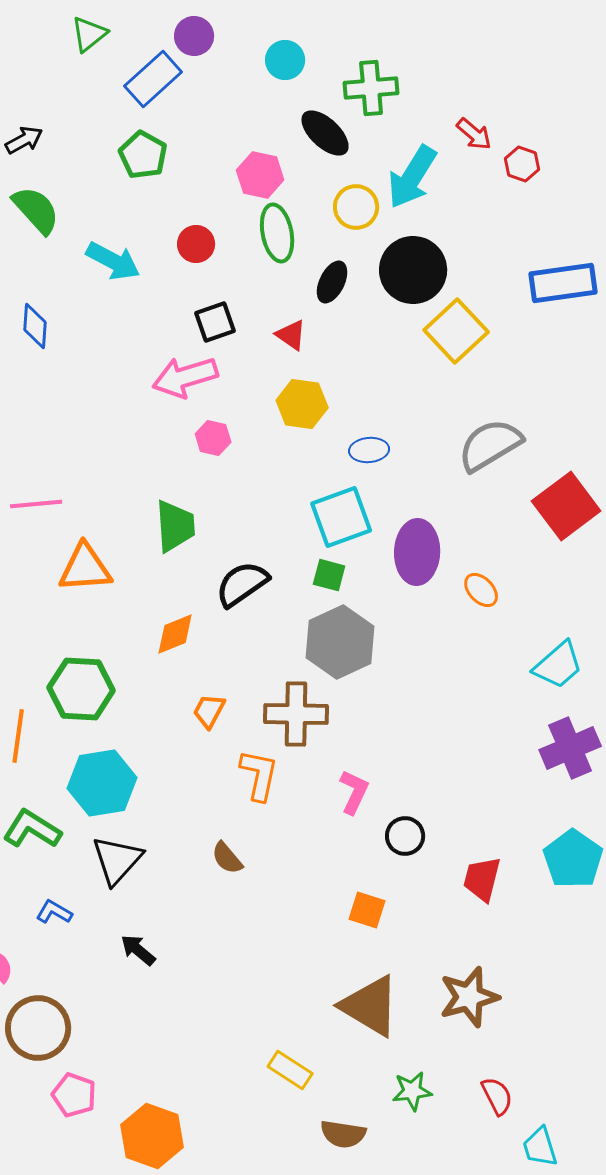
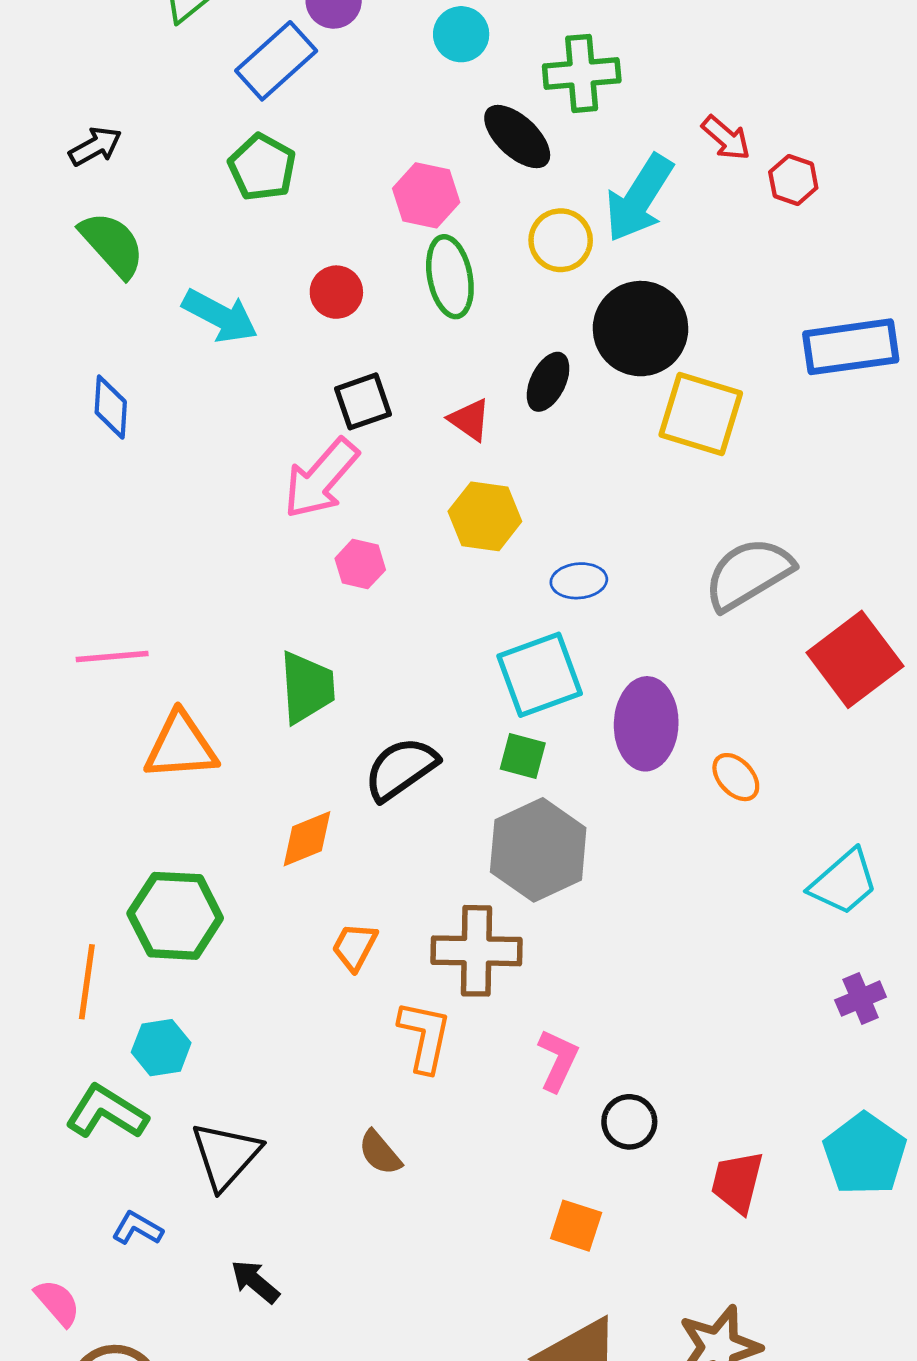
black ellipse: (332, 282) -> (548, 382), moved
yellow square: (456, 331) -> (701, 414), turned -30
pink arrow: (185, 377) -> (321, 479), turned -32
purple cross: (570, 748) -> (861, 999), size x0.6
cyan hexagon: (102, 783) -> (161, 1048), moved, size x0.6

